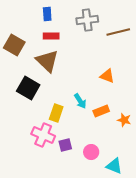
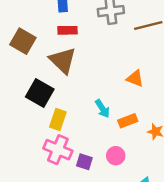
yellow rectangle: (56, 113) -> (58, 120), moved
purple square: (65, 145) -> (84, 162), turned 32
pink circle: (91, 152) -> (116, 156), moved

